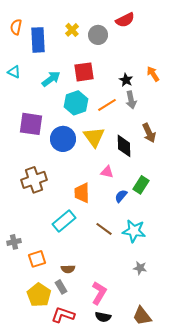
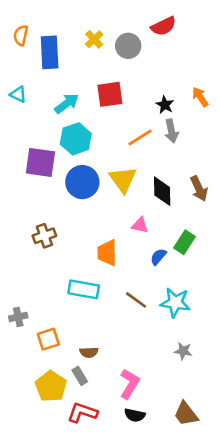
cyan hexagon: (76, 103) -> (76, 139), moved
brown arrow: (149, 133) -> (199, 189), moved
brown cross: (34, 180) -> (44, 236), size x0.7
cyan rectangle: (64, 221) -> (84, 289), turned 50

